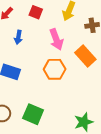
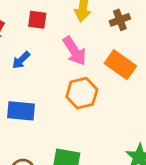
blue arrow: (18, 37) -> (21, 60), turned 48

